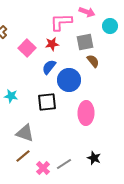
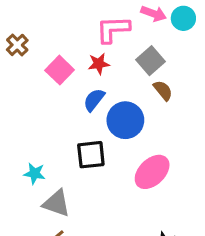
cyan circle: (110, 26) -> (183, 18), moved
gray square: (85, 42) -> (150, 61), turned -30
cyan star: (11, 96) -> (34, 173), moved
pink ellipse: (86, 113) -> (152, 172), turned 45

